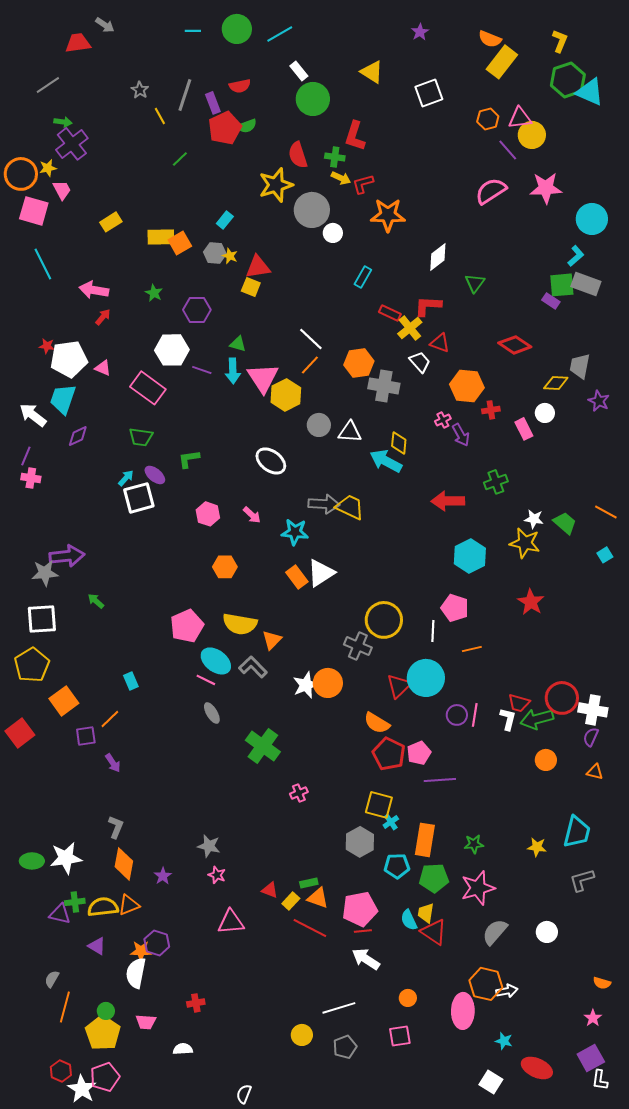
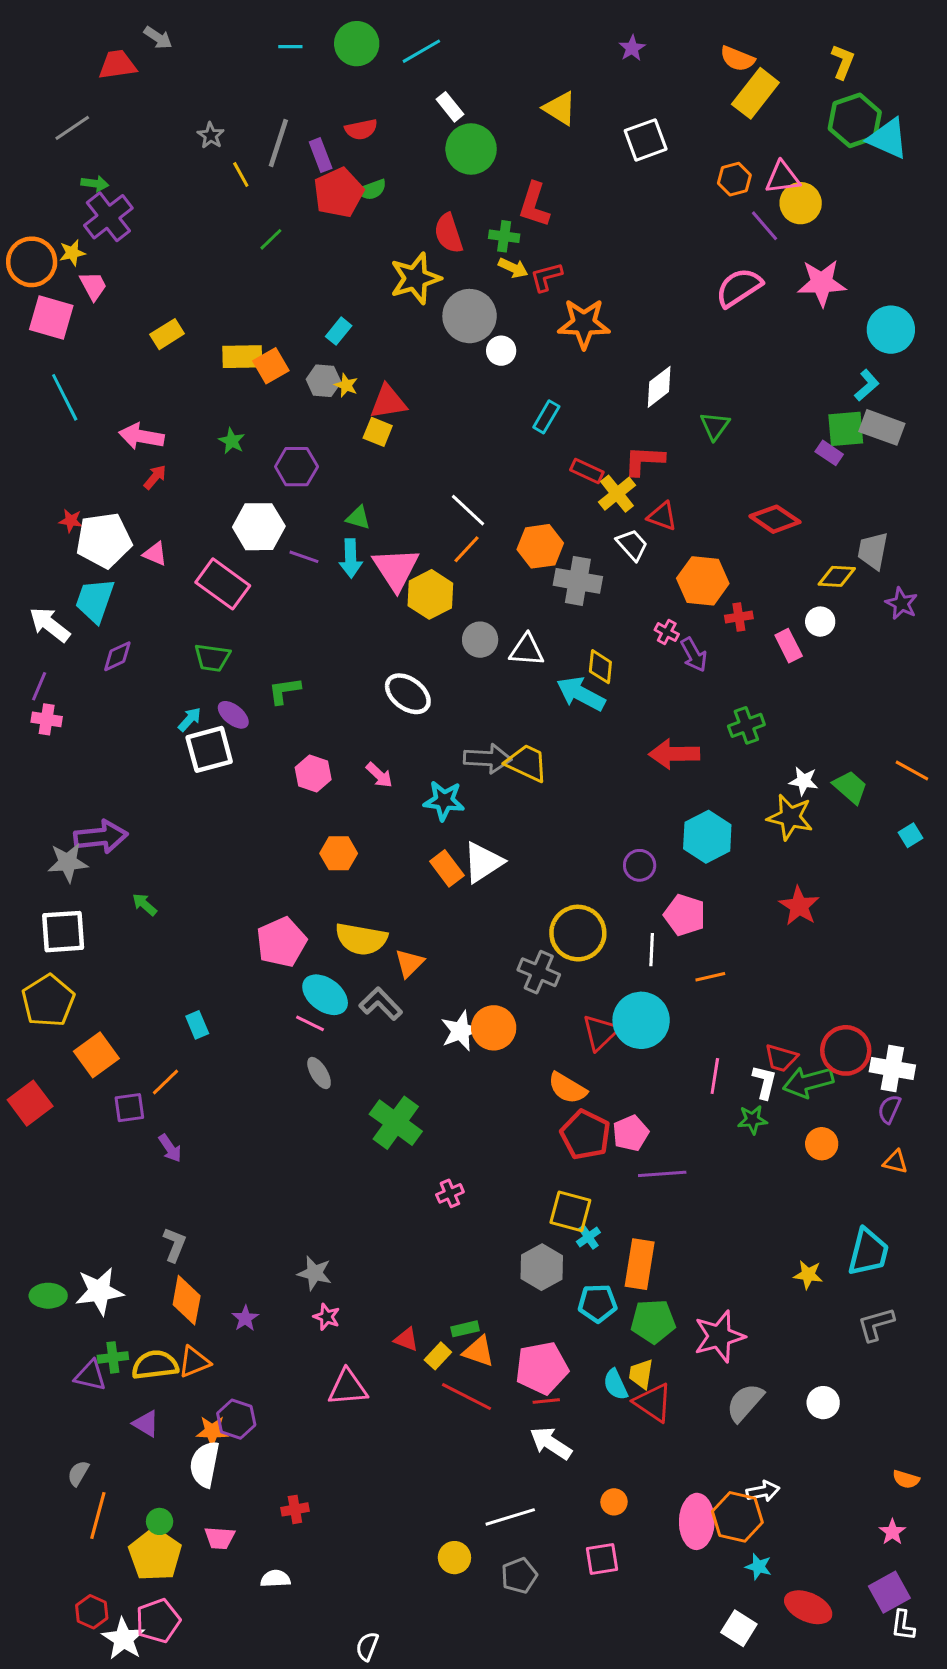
pink cross: (443, 420) -> (667, 632), turned -35
purple circle: (457, 715) -> (640, 865), moved
green star: (474, 844) -> (752, 1120), moved
orange hexagon: (486, 984) -> (737, 1517), moved

